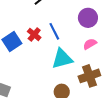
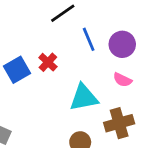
blue line: (54, 31) -> (89, 39), moved
pink semicircle: (90, 44) -> (122, 80), turned -128

